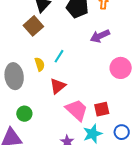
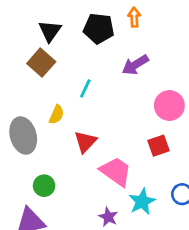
cyan line: (59, 56) -> (85, 88), moved
yellow semicircle: (40, 64) -> (57, 115), turned 48
red square: (102, 109) -> (159, 146), moved

